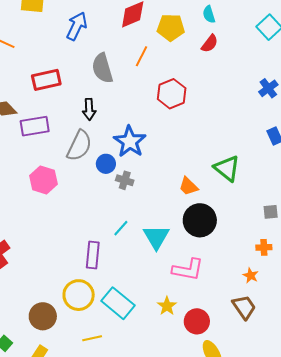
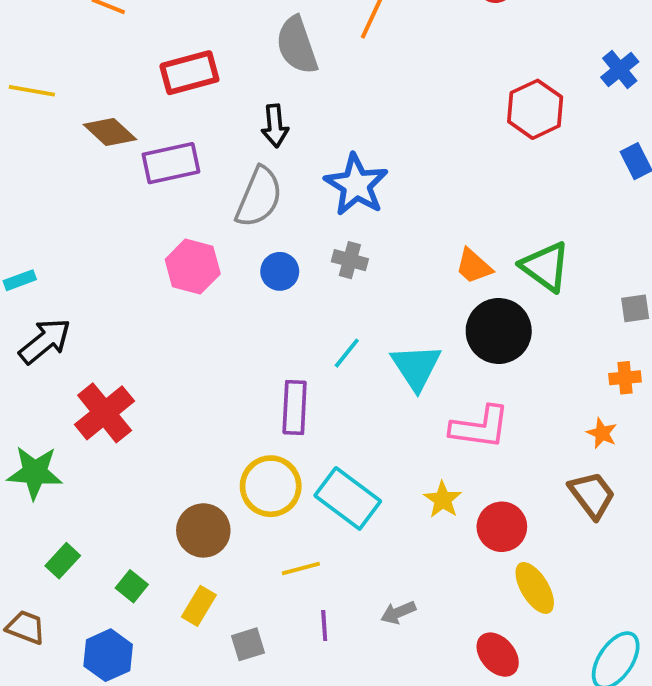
red hexagon: (172, 94) -> (535, 109), moved
blue circle: (106, 164) -> (280, 271), moved
green triangle: (227, 168) -> (545, 267), moved

